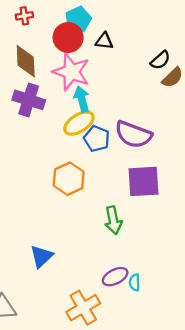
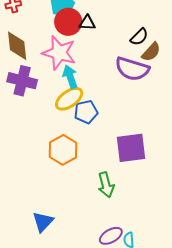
red circle: (68, 37) -> (68, 22), moved
purple semicircle: (133, 134) -> (132, 69), moved
blue pentagon: (97, 139) -> (86, 112), turned -30

